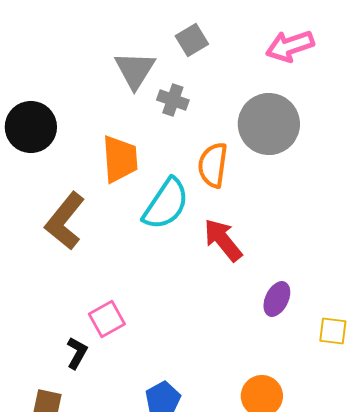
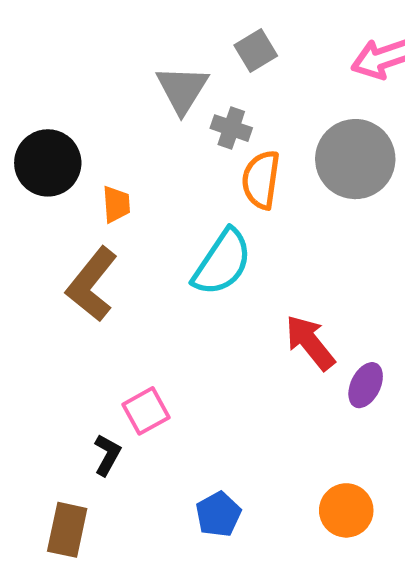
orange trapezoid: (120, 159) -> (116, 204), moved, size x0.6
orange semicircle: (213, 165) -> (261, 180), moved
red arrow: (223, 240) -> (310, 342), moved

